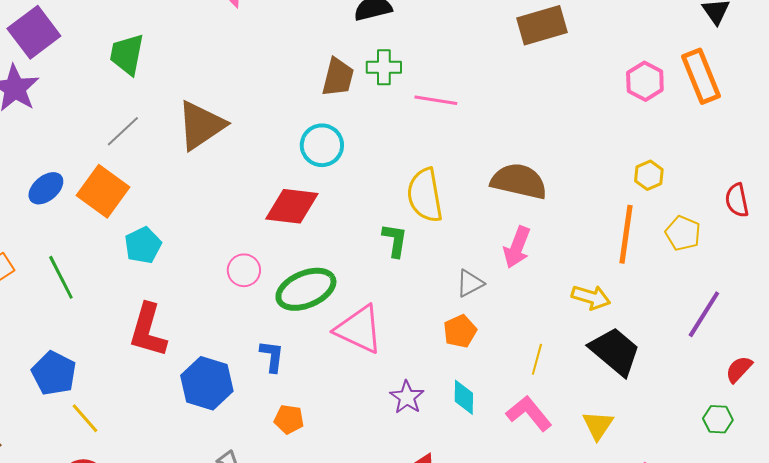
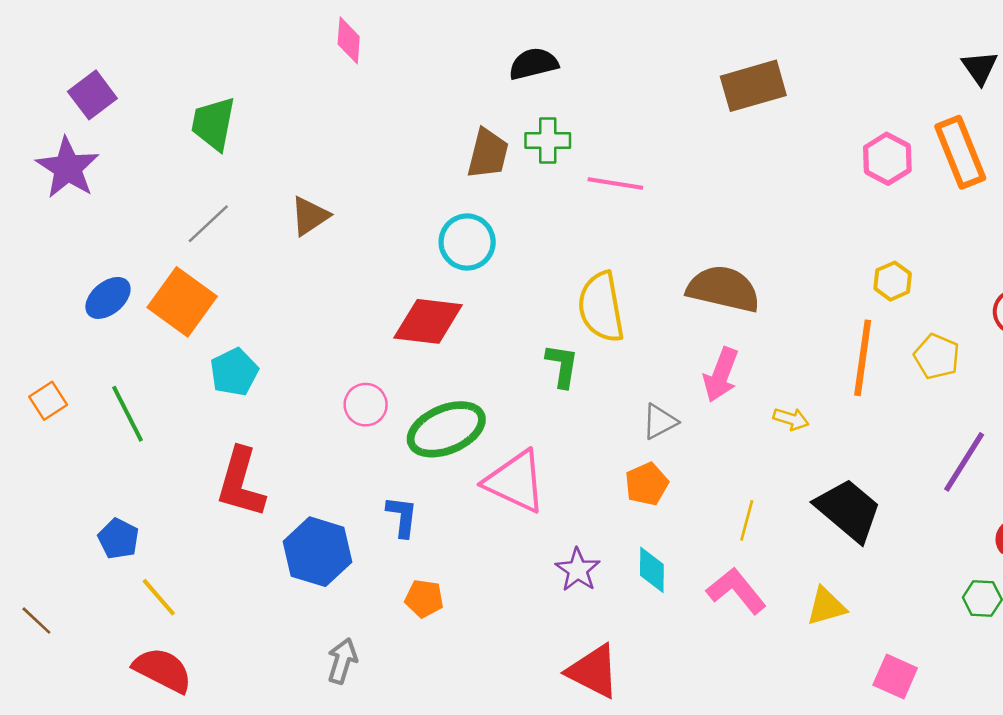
purple square: (34, 32) -> (92, 95), size x0.7
brown triangle: (201, 125) -> (310, 216), size x0.6
yellow arrow: (591, 297) -> (791, 419), moved, size x0.7
blue pentagon: (54, 373) -> (118, 539), size x0.7
yellow triangle: (598, 425) -> (826, 606), turned 40

